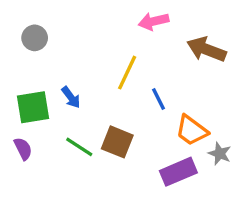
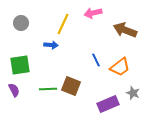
yellow line: (127, 73) -> (63, 24), moved
blue arrow: (71, 97) -> (51, 45), moved, turned -48
orange trapezoid: (192, 130) -> (120, 67), moved, turned -75
green line: (79, 147) -> (48, 89), turned -36

